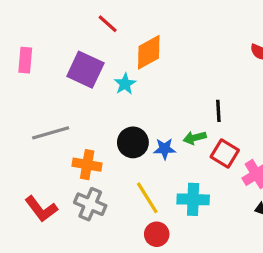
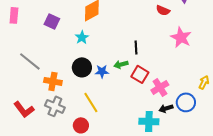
purple square: (85, 70) -> (52, 21), size x0.7
cyan star: (125, 84) -> (82, 37), moved
gray line: (51, 133) -> (30, 61), turned 55
cyan cross: (193, 199) -> (149, 121), moved
red circle: (157, 234) -> (81, 125), moved

